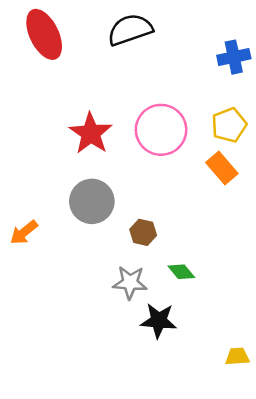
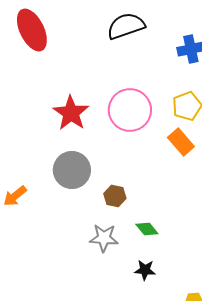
black semicircle: (130, 30) -> (126, 26), moved
black star: (159, 321) -> (145, 270), moved, size x0.7

